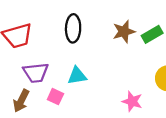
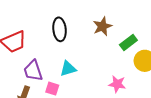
green rectangle: (152, 34) -> (128, 43), moved
purple trapezoid: (36, 73) -> (33, 71), turned 85

